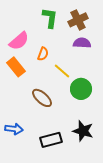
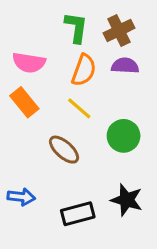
pink semicircle: (19, 41) -> (29, 63), turned 50
orange semicircle: (43, 54) -> (84, 70), moved, size x1.5
yellow line: (62, 71) -> (79, 108), moved

